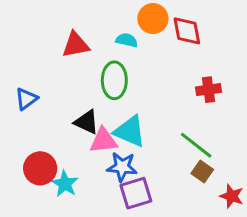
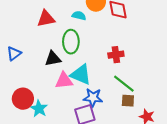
red cross: (209, 90) -> (116, 55), moved
black triangle: (86, 122) -> (53, 59), moved, turned -36
blue star: (122, 167) -> (93, 98), moved
brown square: (202, 171) -> (128, 101), turned -32

